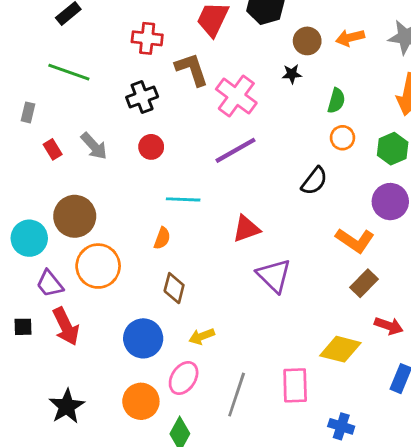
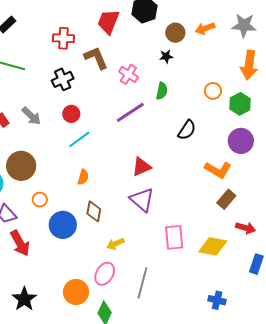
pink cross: (236, 96) -> (128, 74), size x0.7
green semicircle: (336, 101) -> (162, 91), moved
orange circle: (342, 138) -> (213, 91), moved
cyan line: (183, 199) -> (79, 139), moved, turned -35
orange circle: (98, 266) -> (40, 200), size x0.5
purple triangle: (274, 276) -> (142, 200), moved
blue circle: (143, 338) -> (63, 225), moved
pink rectangle: (295, 385) -> (174, 237), moved

